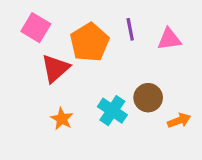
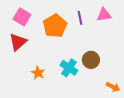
pink triangle: (169, 39) -> (104, 15), moved
red triangle: (55, 68) -> (18, 42), moved
orange arrow: (179, 120) -> (113, 87), moved, turned 48

